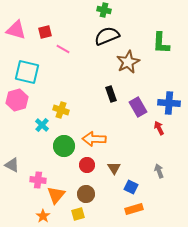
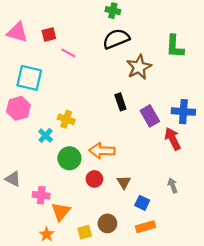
red arrow: (159, 128) -> (173, 139), size x1.5
brown circle: (86, 194) -> (107, 223), moved

